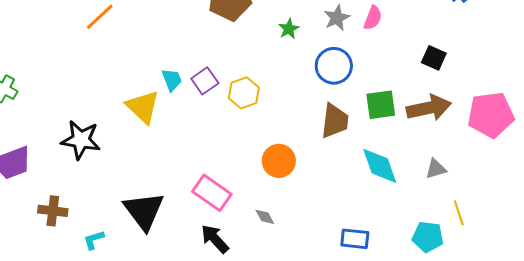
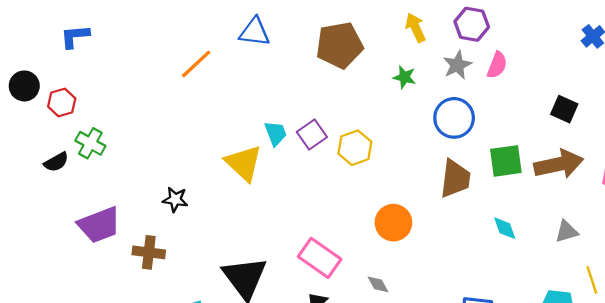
green star: (289, 29) -> (404, 77), turned -30
black star: (81, 140) -> (175, 199), size x0.6
cyan diamond: (380, 166) -> (505, 228), size x0.6
brown cross: (53, 211) -> (149, 252), moved

